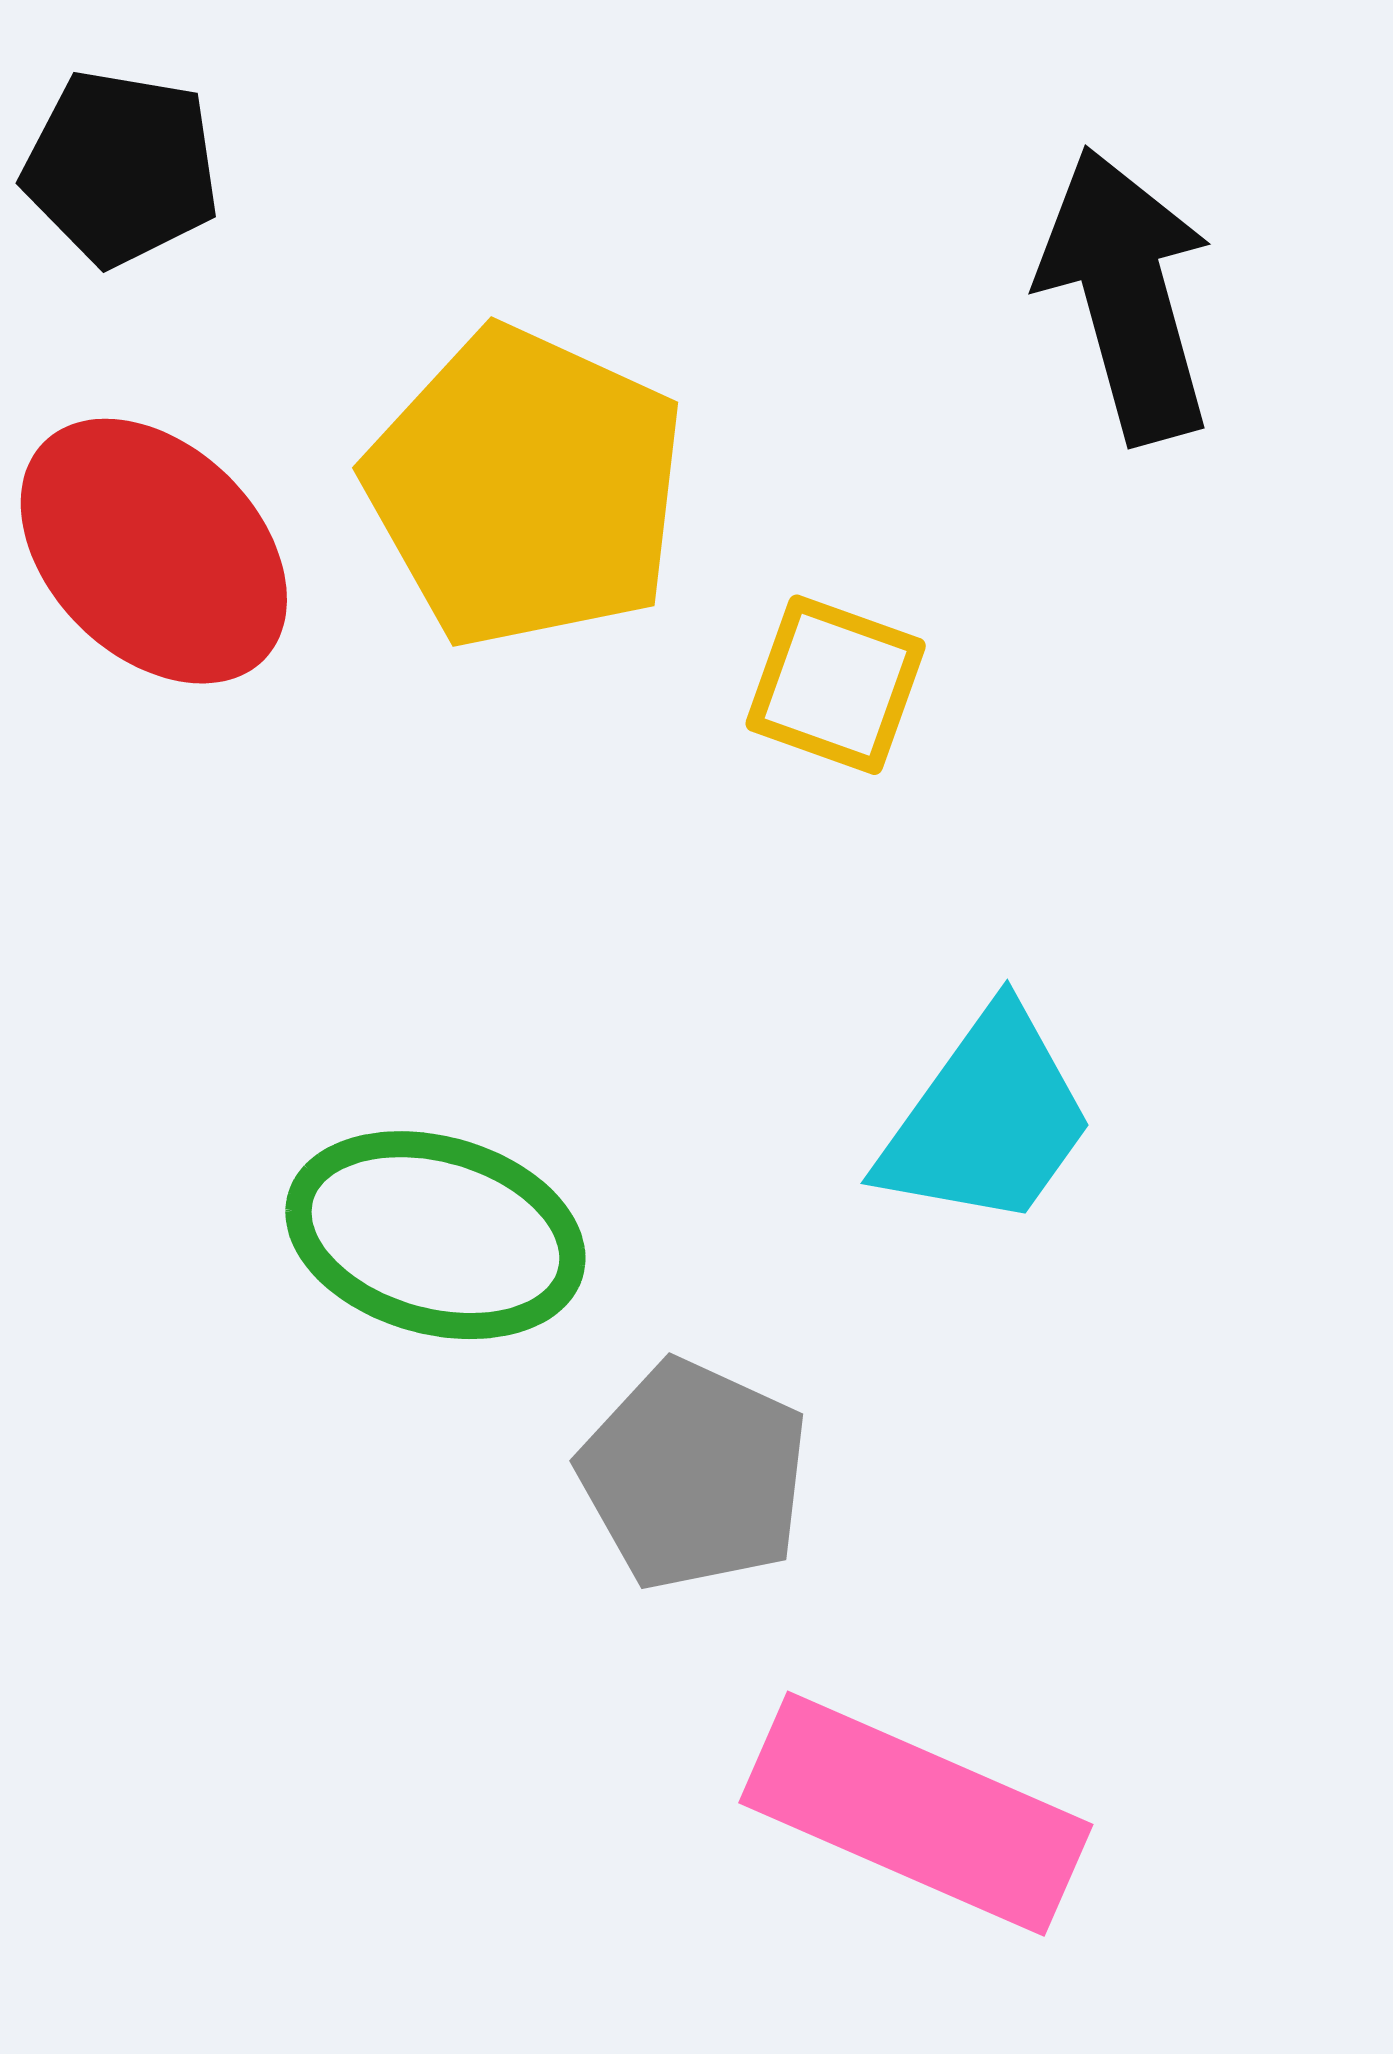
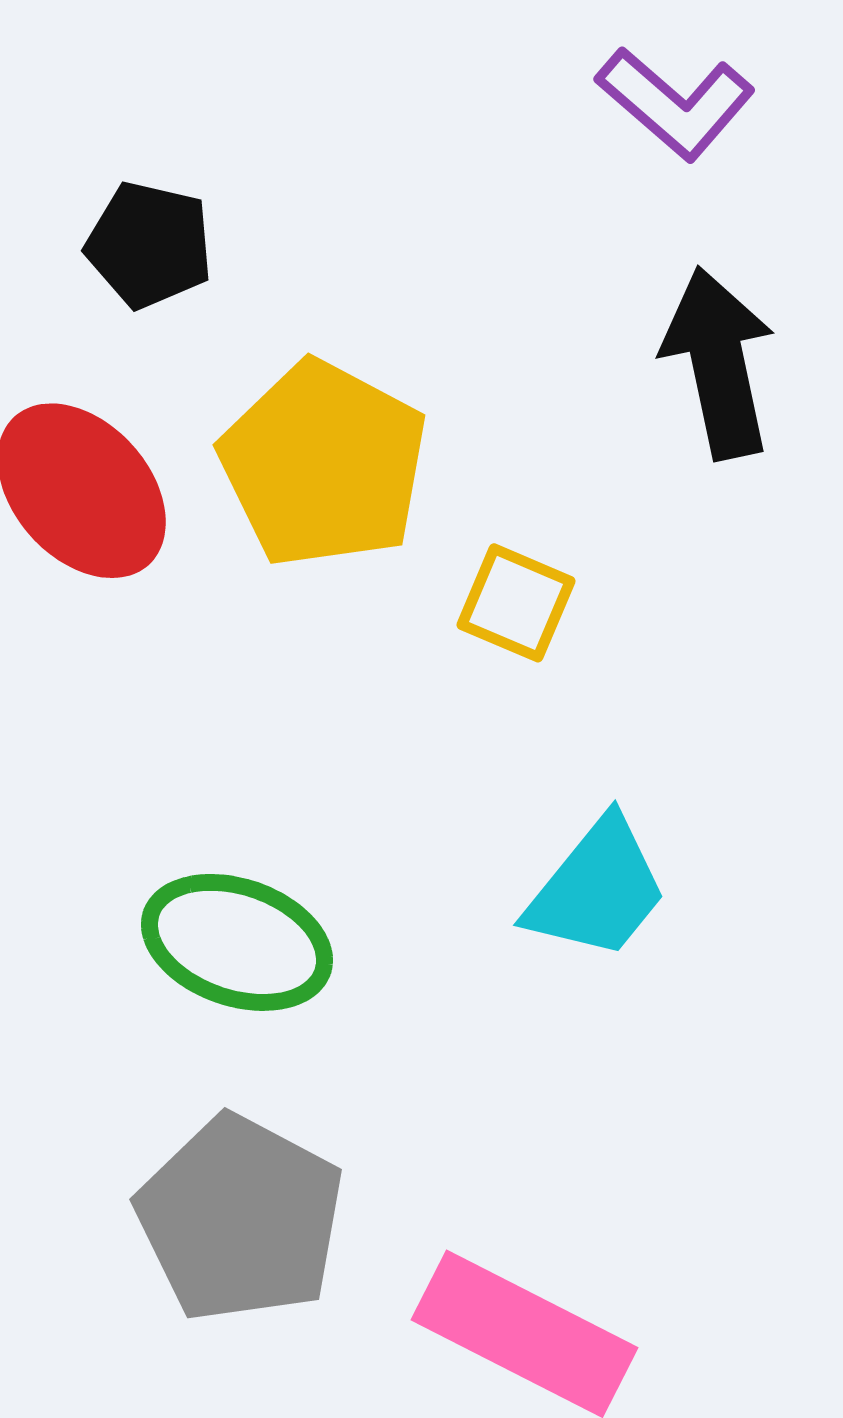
black pentagon: (121, 168) -> (149, 245), moved
gray pentagon: (694, 1475) -> (240, 1219), moved, size x1.4

